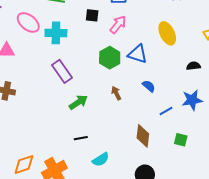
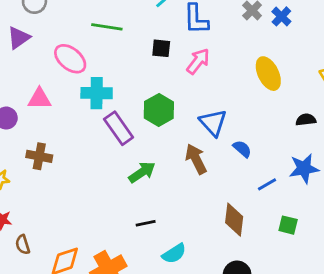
cyan cross: (56, 33) -> (97, 93), moved
blue triangle: (138, 54) -> (213, 123), moved, turned 30
green hexagon: (110, 58) -> (159, 110), moved
brown arrow: (116, 93) -> (196, 159), size x1.5

